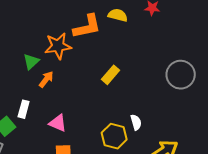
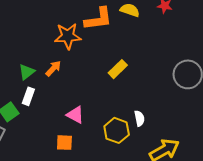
green triangle: (31, 62) -> (27, 72), moved
pink triangle: (58, 123) -> (75, 115), moved

